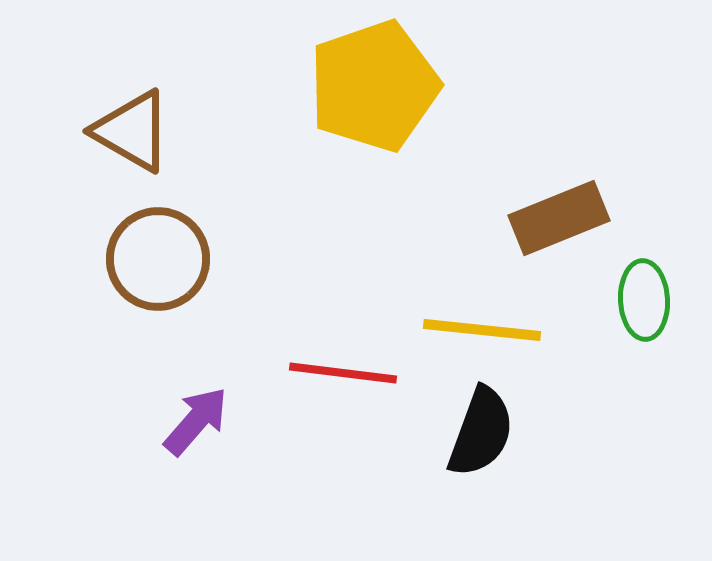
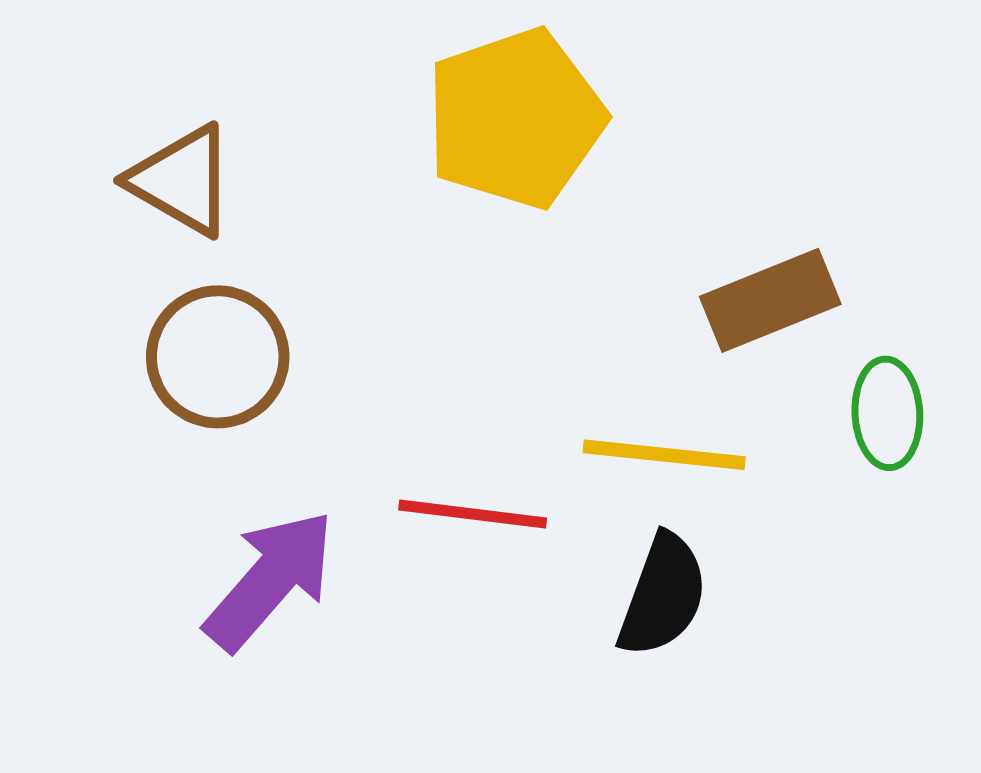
purple arrow: (196, 421) -> (270, 580), size x1.5

